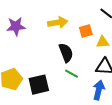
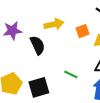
black semicircle: (66, 53) -> (38, 45), moved

